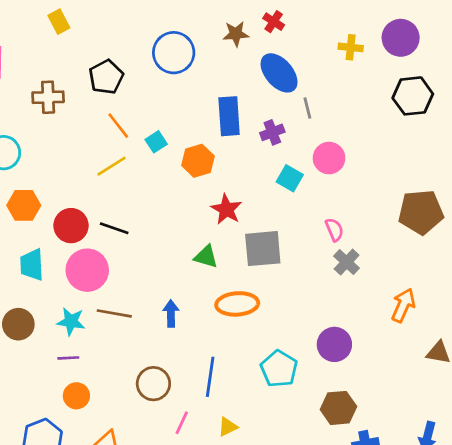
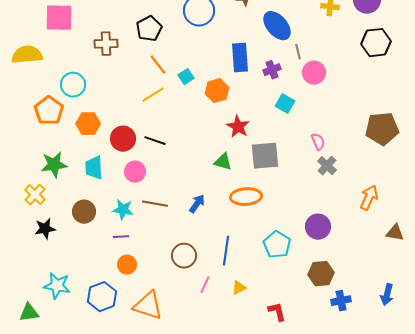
pink circle: (329, 158) -> (314, 73), moved
pink circle: (87, 270) -> (135, 172), size x0.7
blue arrow: (171, 313) -> (197, 204), turned 36

